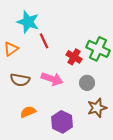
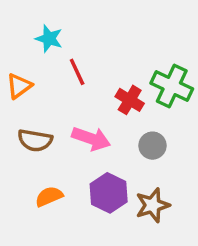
cyan star: (28, 22) -> (49, 39), size x0.7
brown star: (97, 108) -> (152, 205), moved
purple hexagon: (62, 122) -> (109, 193), moved

